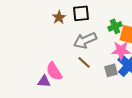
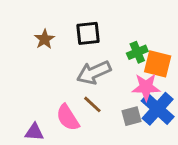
brown star: (59, 17) -> (44, 39), moved
pink semicircle: (54, 71) -> (68, 118), moved

